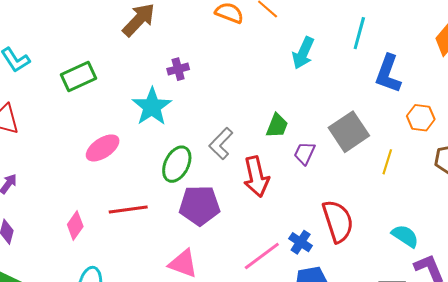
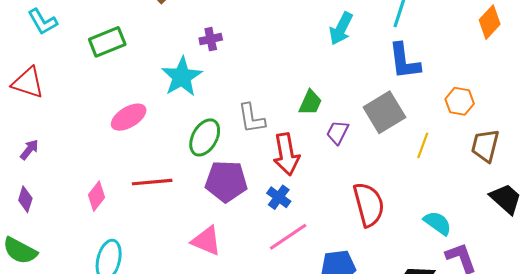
blue L-shape: (388, 74) -> (404, 61), moved, turned -30
gray L-shape: (221, 144) -> (251, 118), turned -56
blue cross: (301, 242) -> (279, 197), moved

